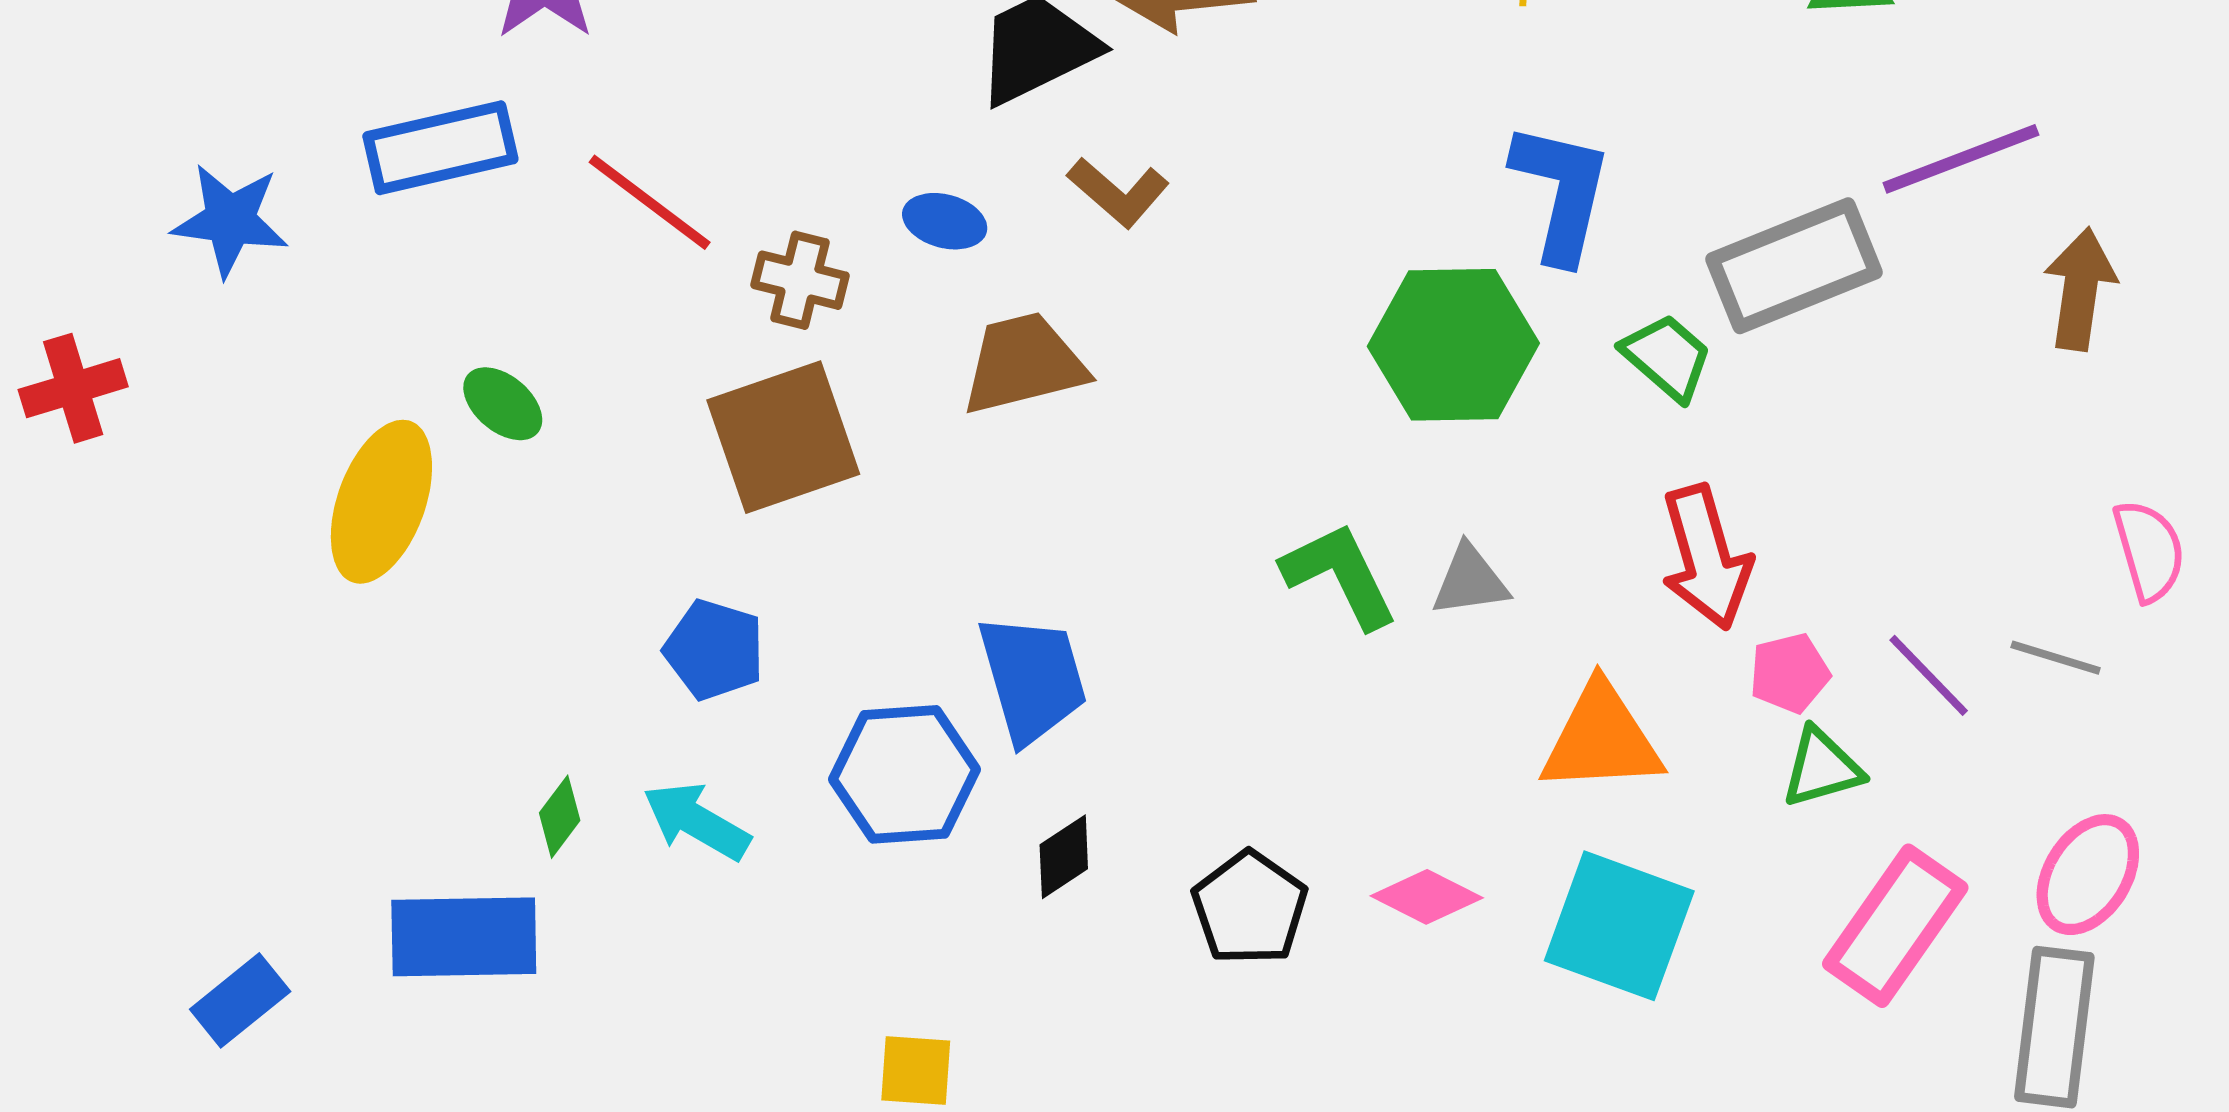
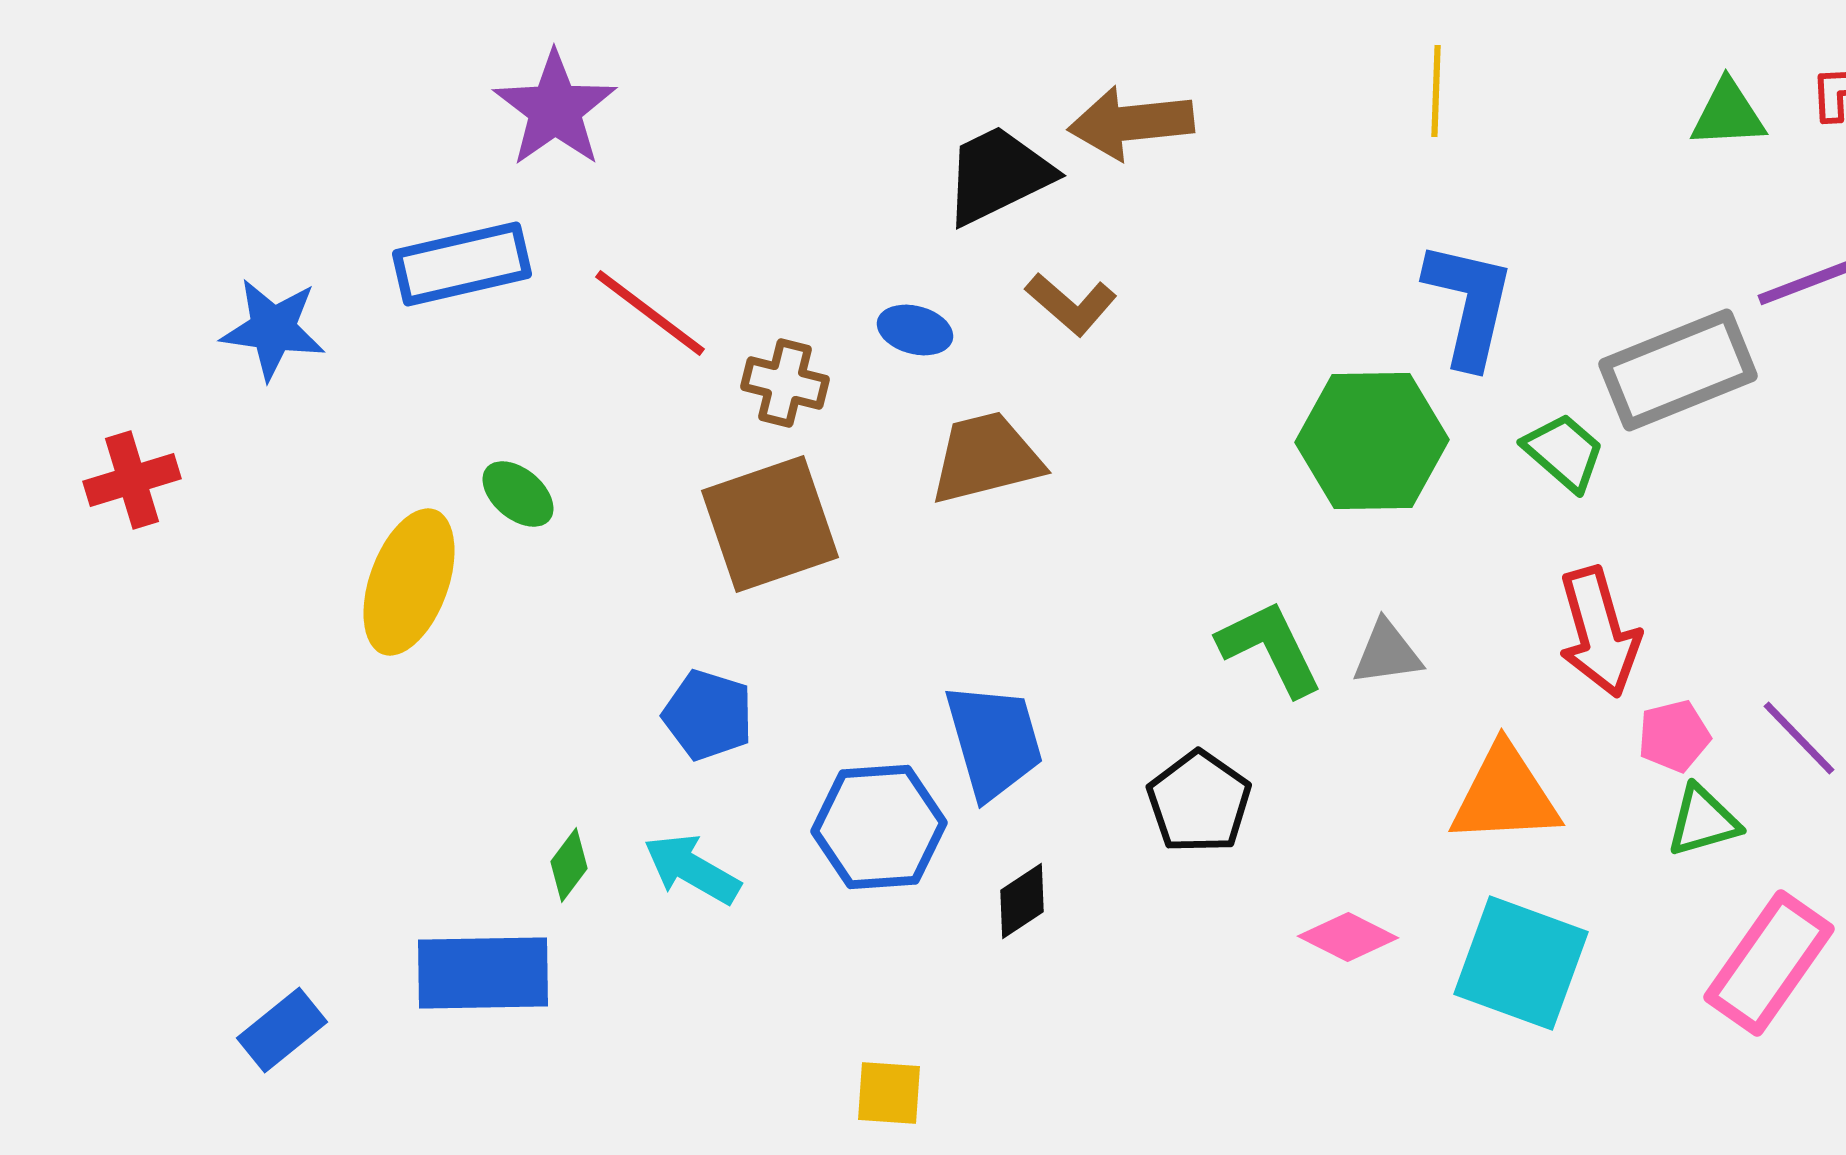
black pentagon: (1250, 908) -> (1199, 802), moved

